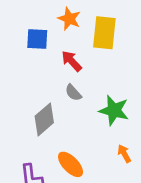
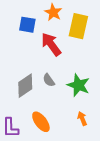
red arrow: (72, 61) -> (51, 44), size x1.4
gray semicircle: (73, 93) -> (49, 80), moved

